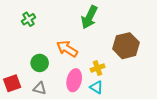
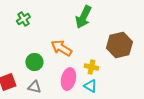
yellow cross: (98, 68) -> (91, 67), turned 32

